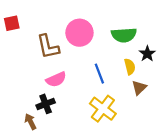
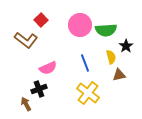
red square: (12, 23) -> (41, 20), moved, turned -32
pink circle: (79, 33) -> (80, 25), moved
brown L-shape: (48, 47) -> (26, 40), moved, turned -40
brown triangle: (139, 88) -> (119, 75), turned 32

